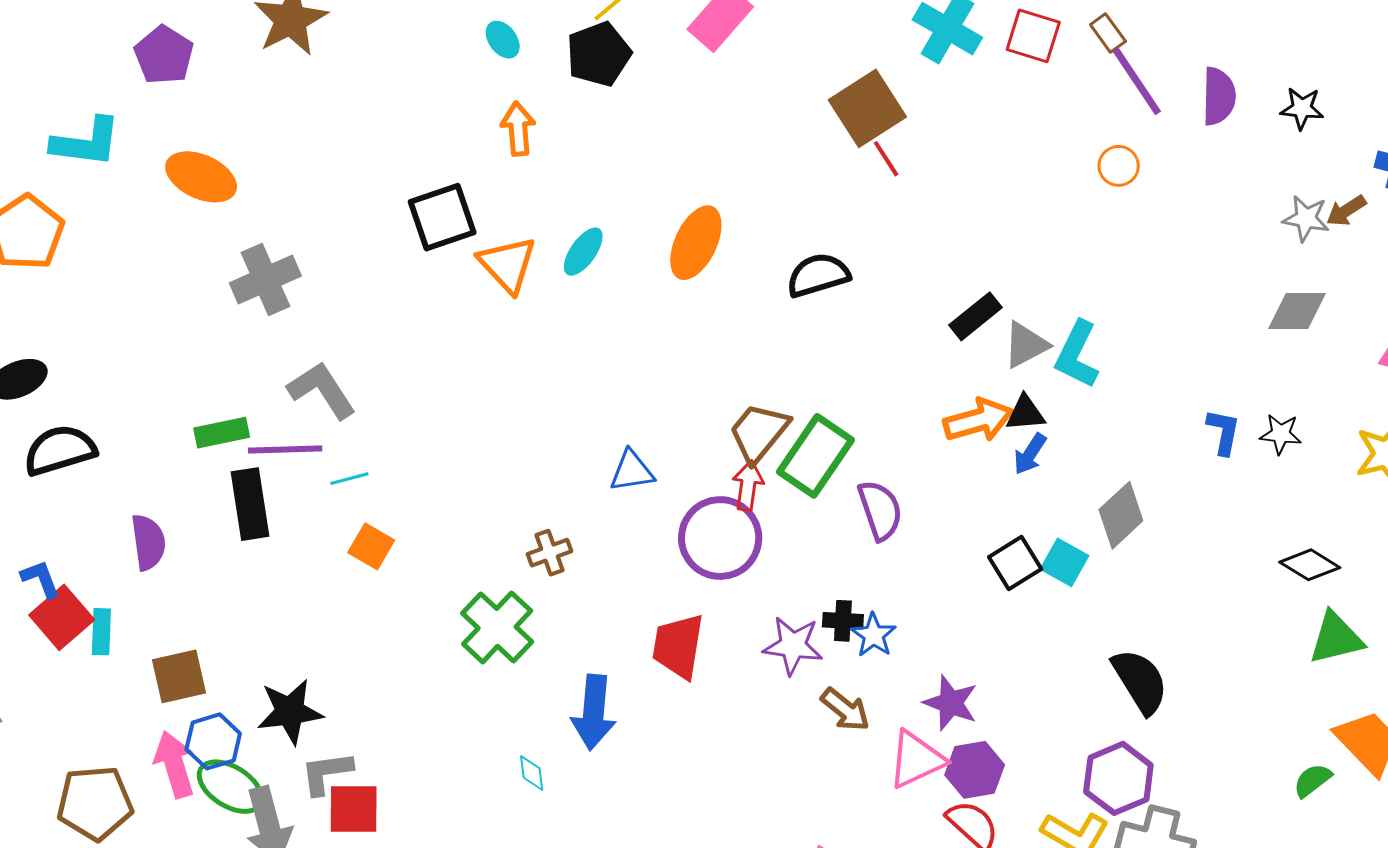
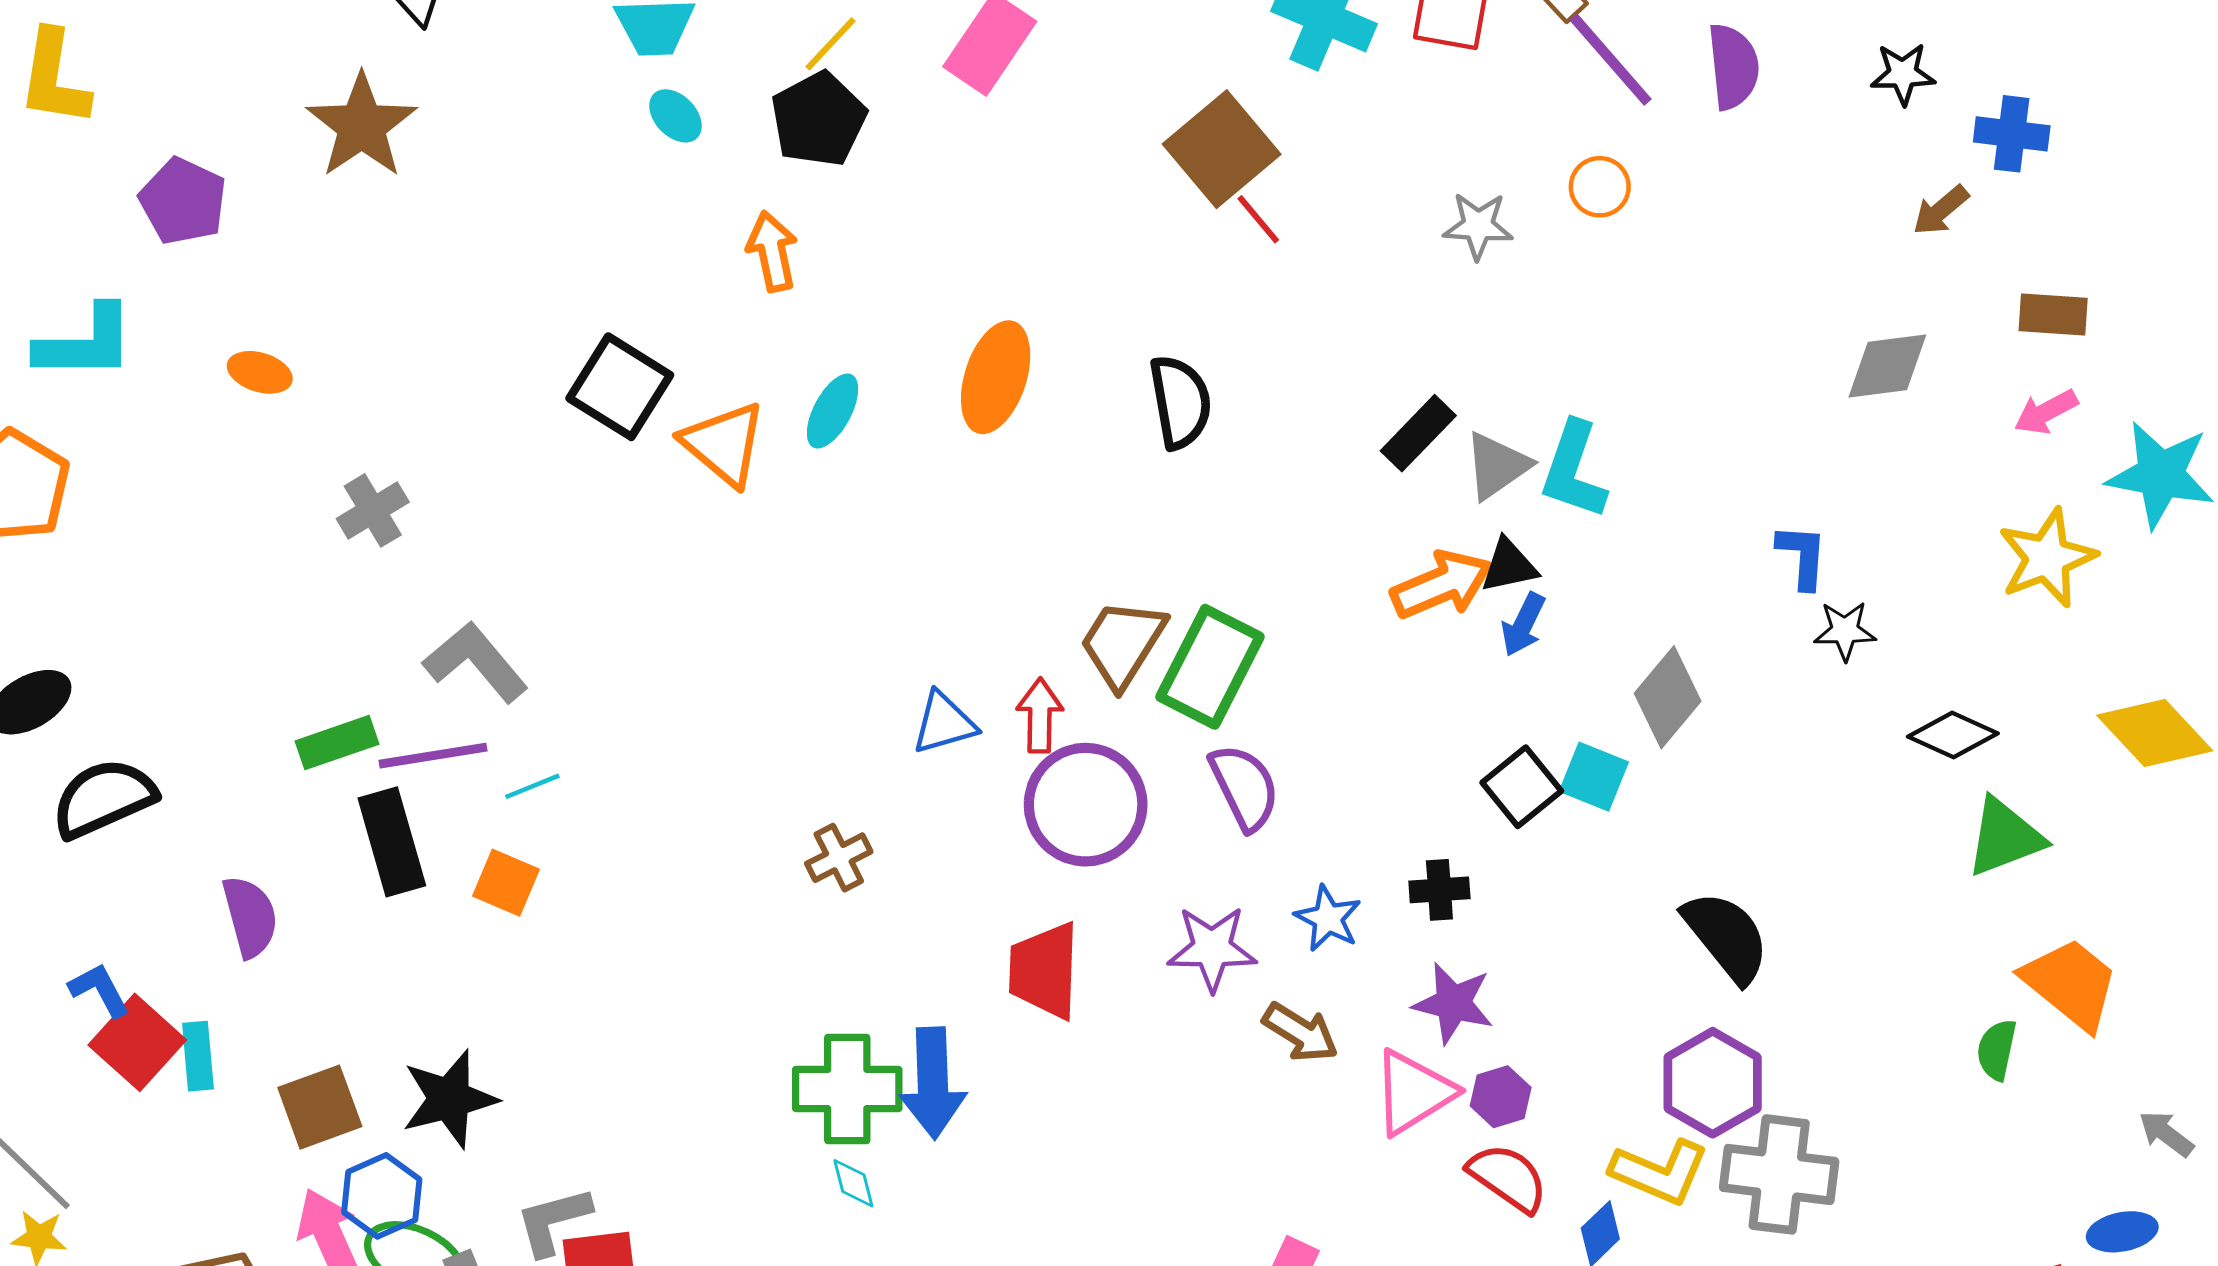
black star: (1302, 108) -> (1903, 74), moved
orange arrow: (518, 129) -> (772, 251), moved
orange ellipse: (201, 177) -> (260, 372), size x0.6
black square: (442, 217) -> (620, 387), turned -32
gray star: (1306, 218) -> (1478, 226), moved
black semicircle: (818, 275) -> (1180, 402), turned 104
gray cross: (265, 279) -> (373, 510), size x0.7
black star: (1281, 434) -> (1845, 631), moved
red arrow: (748, 486) -> (1040, 716), moved
purple semicircle: (880, 510) -> (1245, 787), moved
orange square: (371, 546) -> (506, 883), moved
black cross: (843, 621) -> (1439, 890), moved
green cross: (497, 627) -> (847, 1089), moved, turned -36
black star: (290, 712) -> (449, 1099), moved
purple hexagon: (975, 770) -> (1501, 1097), size x0.7
green semicircle: (1312, 780) -> (1997, 1050), turned -33

